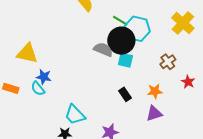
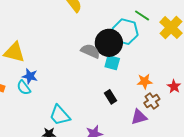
green line: (120, 21) -> (142, 15), moved
brown cross: (168, 62) -> (152, 101), moved
orange star: (155, 91) -> (145, 81), moved

